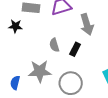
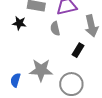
gray semicircle: (54, 45) -> (55, 29), moved

